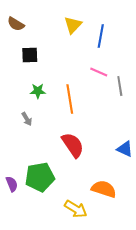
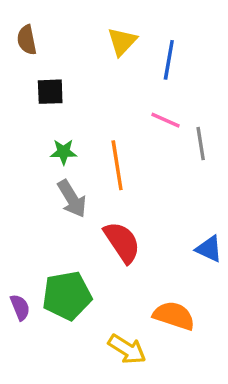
brown semicircle: (16, 24) -> (27, 40), turned 48
gray arrow: (27, 119) -> (72, 199), moved, size x1.6

